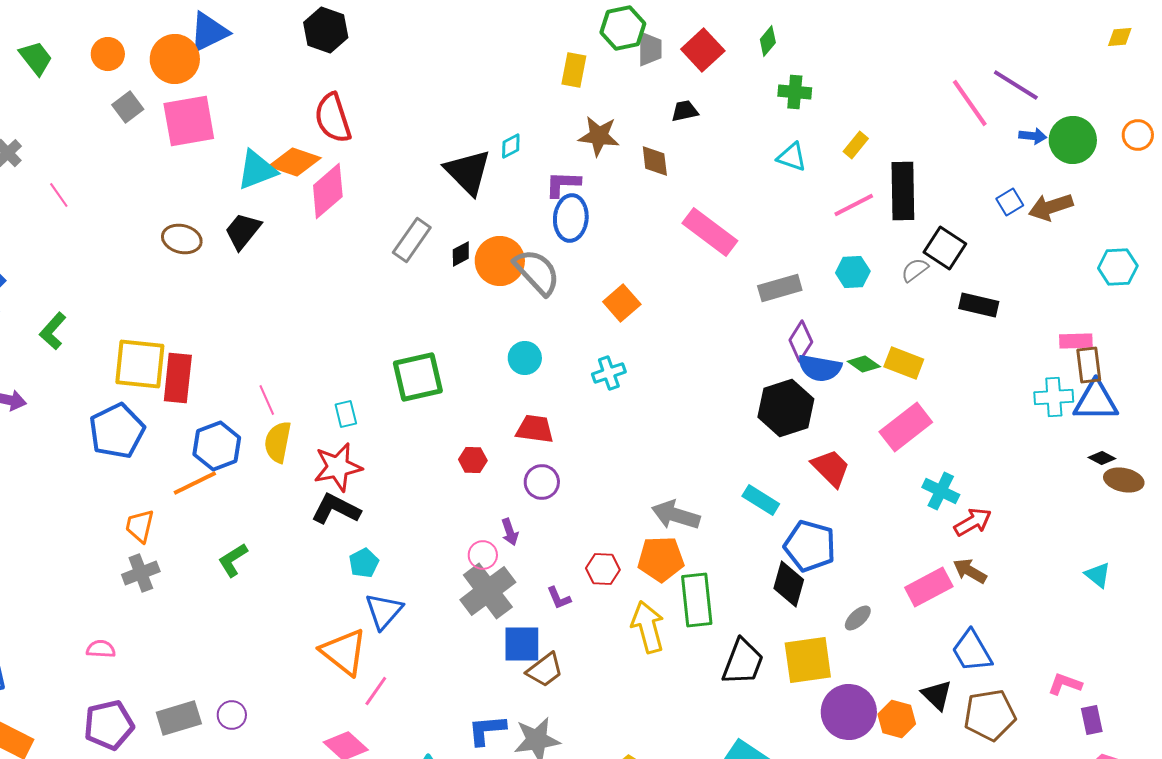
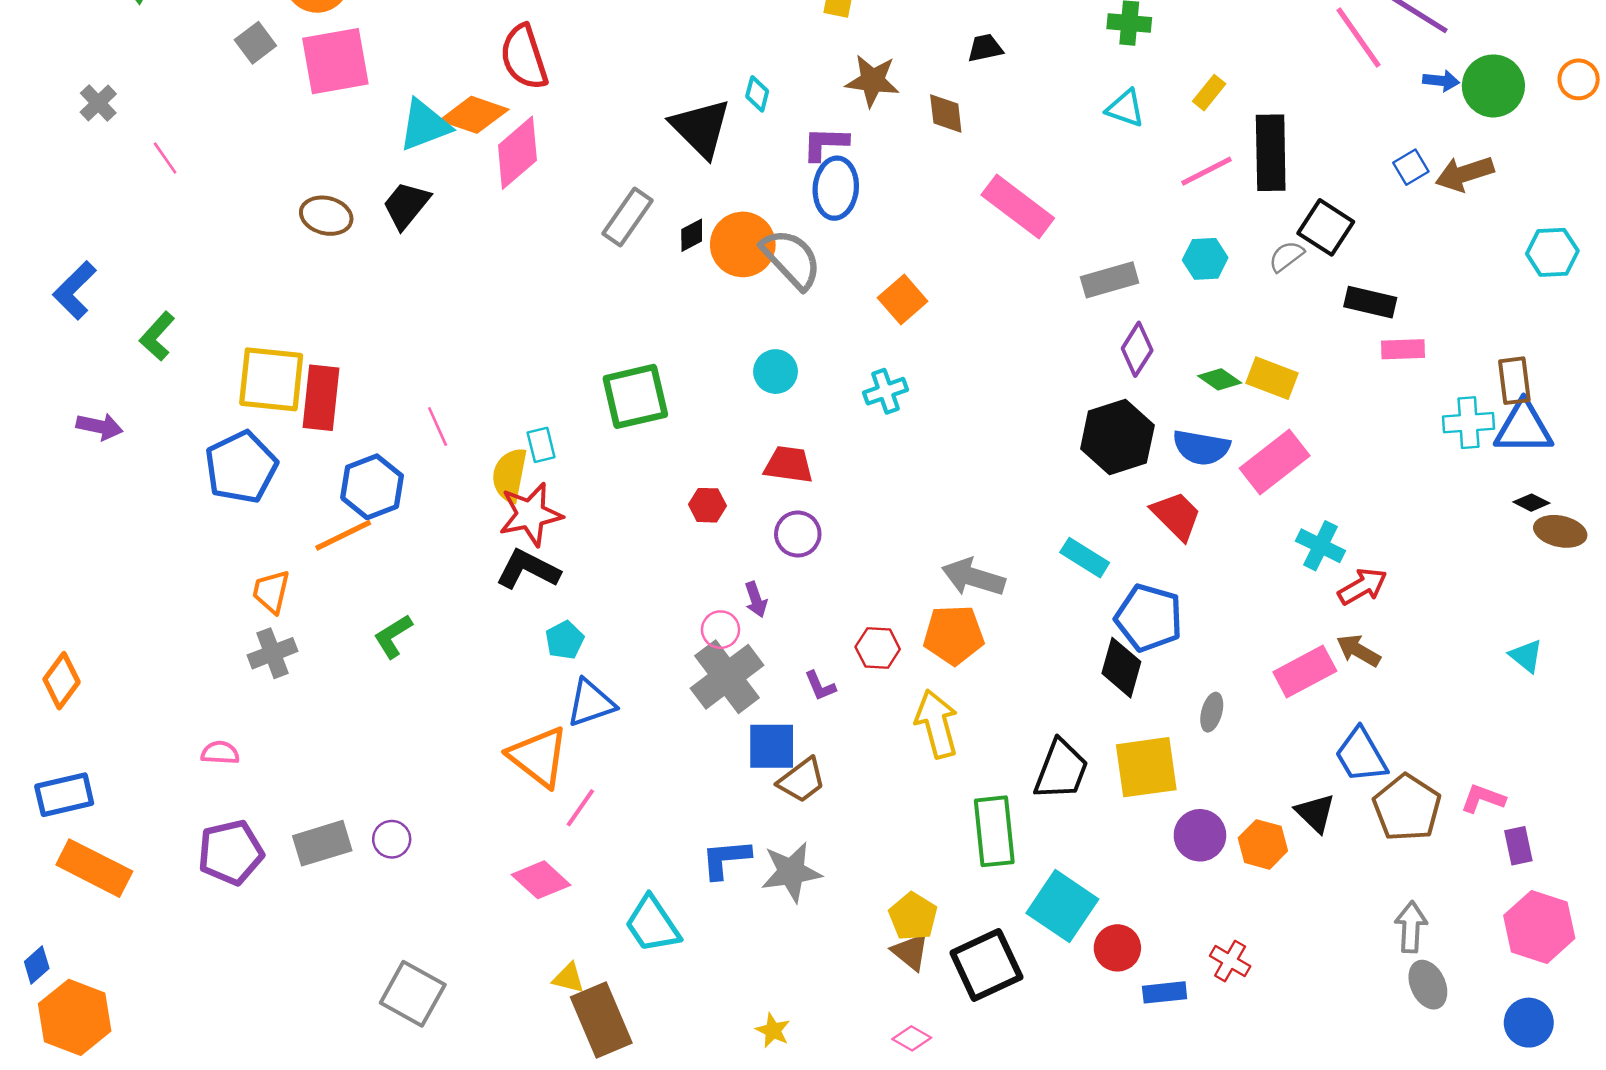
cyan diamond: (511, 146) -> (757, 94), turned -48
pink rectangle: (1076, 341) -> (1403, 349), moved
blue semicircle: (820, 368) -> (1201, 448), moved
yellow semicircle: (278, 442) -> (510, 475), moved
green rectangle: (697, 600) -> (994, 831), moved
blue triangle: (384, 611) -> (591, 703), turned 30
gray ellipse: (858, 618) -> (1212, 712), turned -32
purple circle: (849, 712) -> (1200, 835), size x0.7
brown pentagon: (990, 715) -> (1407, 808), moved, turned -30

